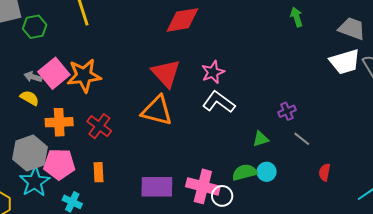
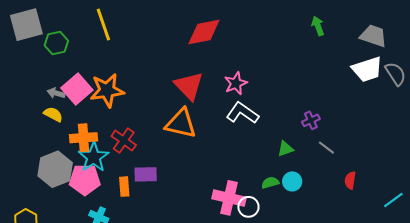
green semicircle: (245, 172) -> (270, 183), size x0.7
cyan star: (35, 182) -> (94, 157), moved
purple rectangle: (157, 187) -> (146, 174), moved, size x0.7

